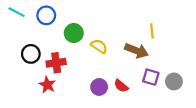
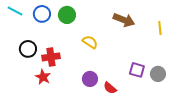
yellow line: (152, 31) -> (160, 28), moved
green circle: (74, 33) -> (67, 15), moved
brown arrow: (137, 51) -> (124, 20), moved
red semicircle: (121, 86) -> (110, 88), moved

